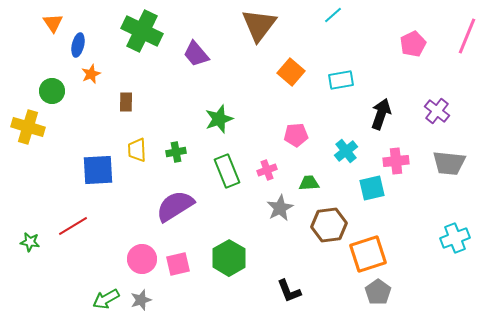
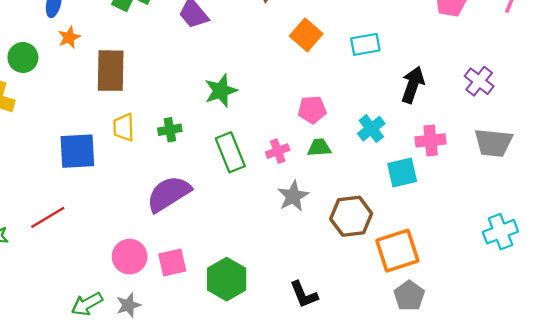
brown rectangle: (126, 102) -> (111, 71), size x1.8
green trapezoid: (309, 183) -> (319, 148), moved
green hexagon: (229, 258) -> (227, 279), moved

